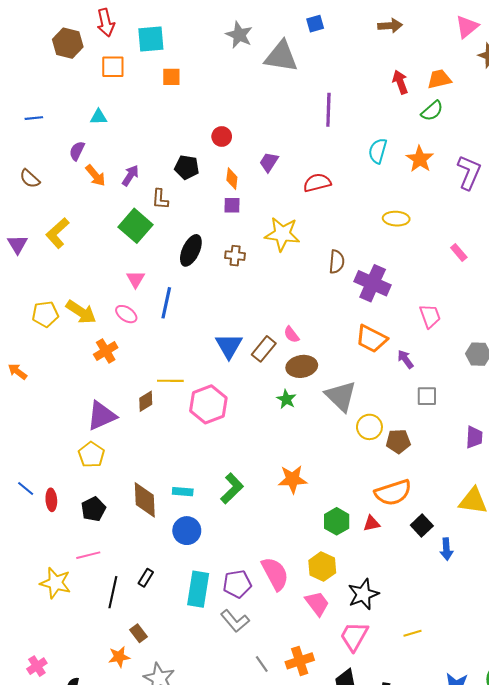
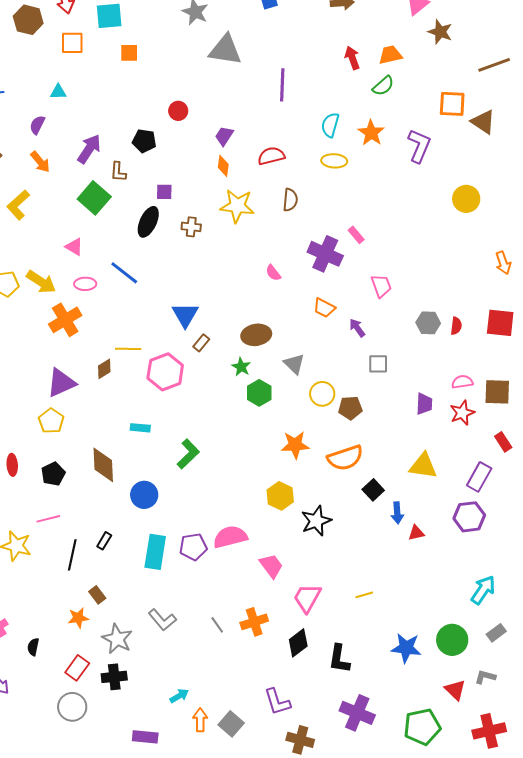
gray triangle: (281, 56) -> (225, 50), moved
orange arrow: (95, 176) -> (40, 162), moved
purple arrow: (130, 176) -> (89, 149), size x1.4
orange diamond: (232, 179) -> (223, 166), moved
purple square: (232, 205) -> (164, 192), moved
yellow ellipse: (396, 219) -> (334, 161), moved
pink rectangle: (459, 252) -> (356, 235), moved
brown semicircle: (337, 262) -> (290, 200), moved
pink triangle: (135, 279) -> (74, 247), moved, turned -30
blue line: (166, 303) -> (124, 273), turned -64
pink ellipse: (126, 314) -> (85, 284), turned -35
pink semicircle: (291, 335) -> (273, 273), moved
orange trapezoid: (372, 339) -> (324, 308), size x0.7
brown rectangle: (264, 349) -> (201, 343), moved, size x0.7
orange cross: (106, 351) -> (65, 320), size x1.4
gray triangle: (341, 396) -> (294, 364), size x0.7
orange star: (293, 479) -> (295, 445), moved
cyan rectangle: (183, 492) -> (140, 428), moved
green hexagon: (337, 521) -> (259, 393), moved
red triangle: (372, 523) -> (416, 533), moved
yellow hexagon: (322, 567) -> (280, 496), moved
pink semicircle: (275, 574) -> (230, 537), turned -76
black star: (363, 594) -> (316, 521), moved
gray L-shape: (235, 621) -> (162, 620), moved

